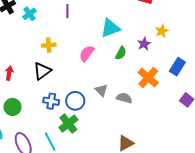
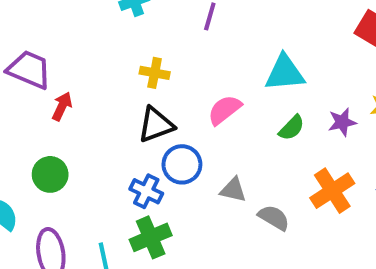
black triangle: (42, 71) -> (156, 125), moved
gray triangle: (101, 90) -> (233, 190), turned -48
blue cross: (51, 101) -> (146, 191), moved
blue circle: (75, 101) -> (182, 164), moved

